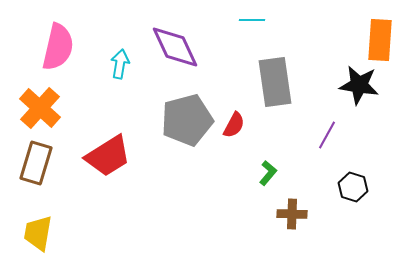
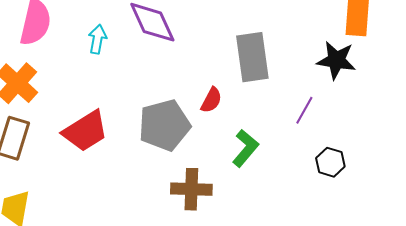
gray pentagon: (187, 120) -> (164, 125), moved
green L-shape: (268, 173) -> (245, 148), size x1.5
brown cross: (292, 214) -> (191, 189), moved, size x1.4

